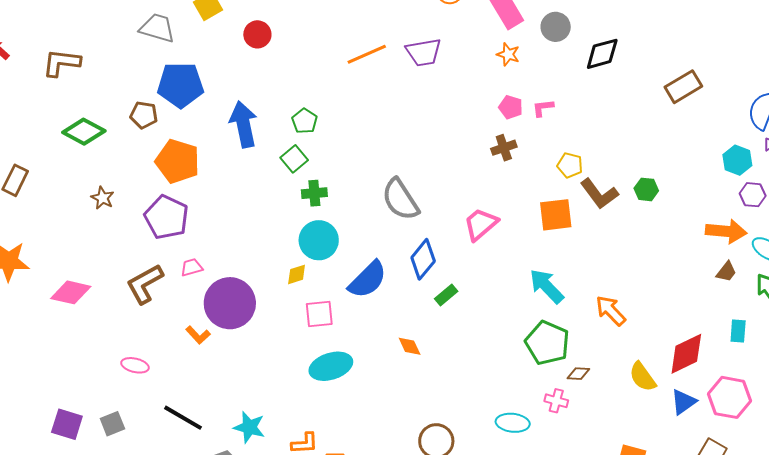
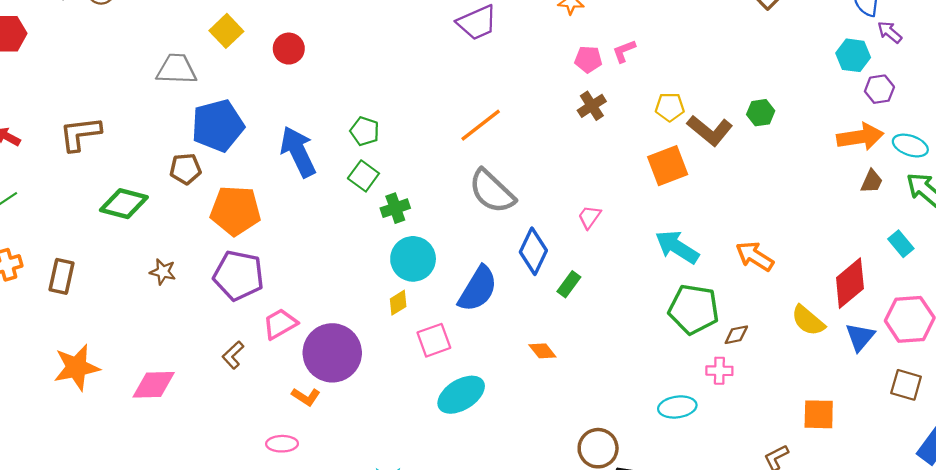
orange line: (367, 54) -> (481, 125), moved
pink trapezoid: (481, 224) -> (589, 217), moved, size x0.6
pink trapezoid: (192, 267) -> (280, 324), size x1.4
brown L-shape: (145, 284) -> (233, 355), size x0.6
cyan rectangle: (738, 331) -> (901, 244), turned -30
pink ellipse: (135, 365) -> (282, 444), moved

